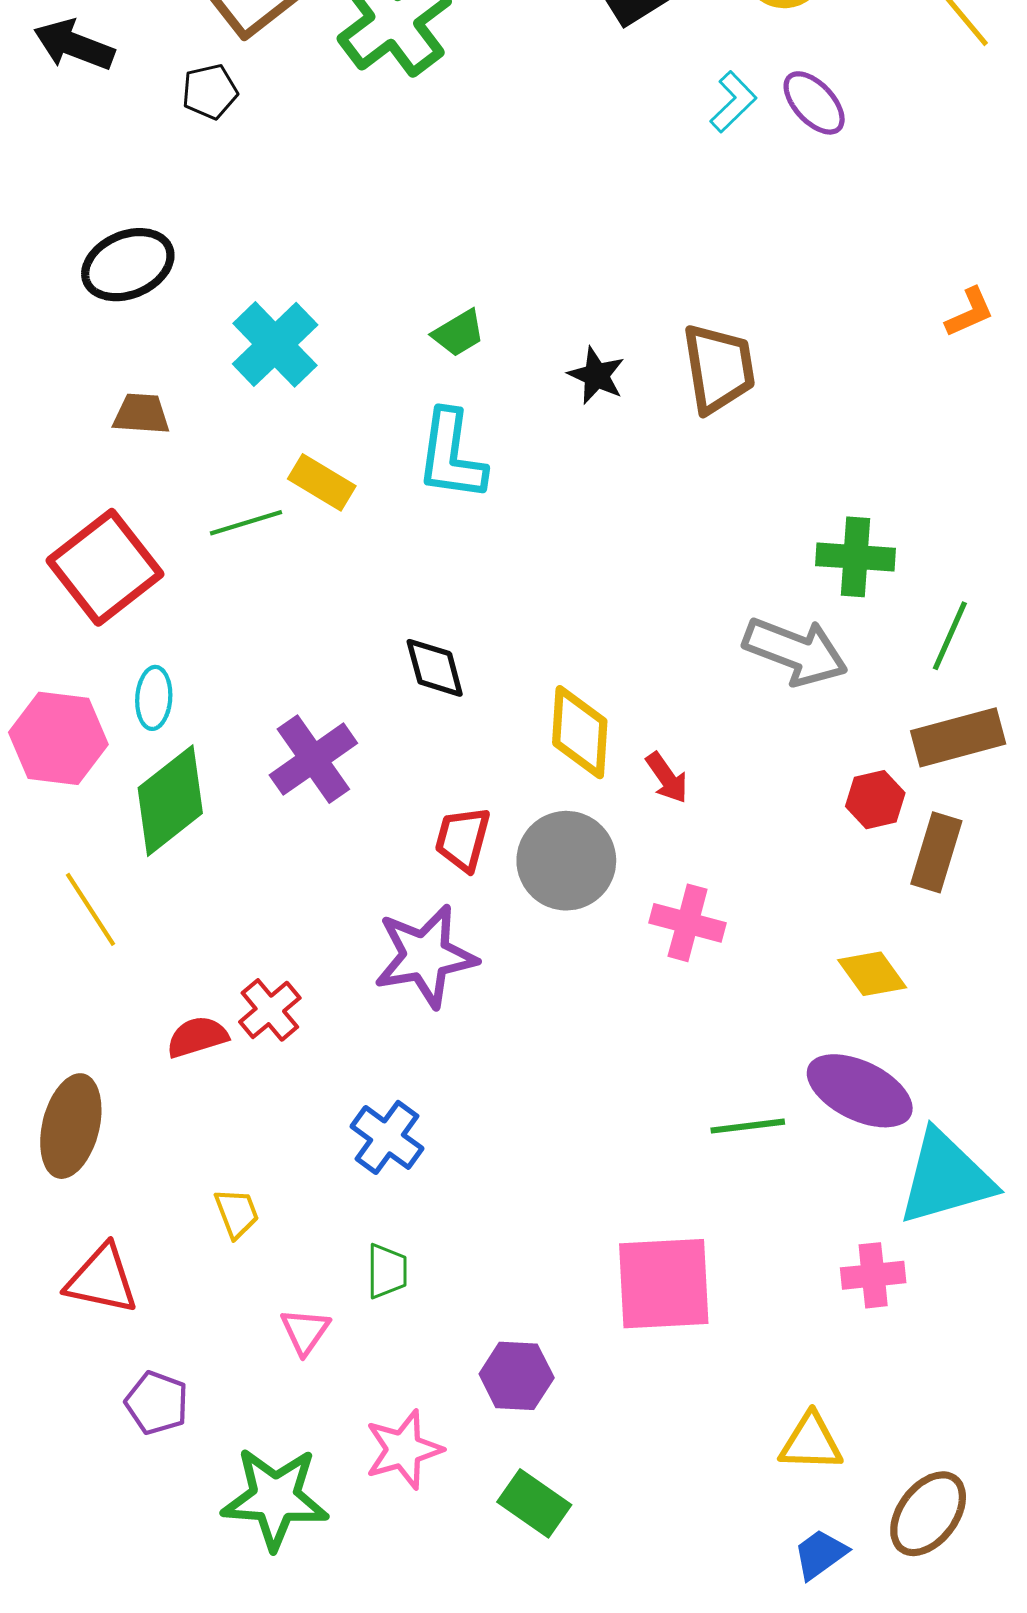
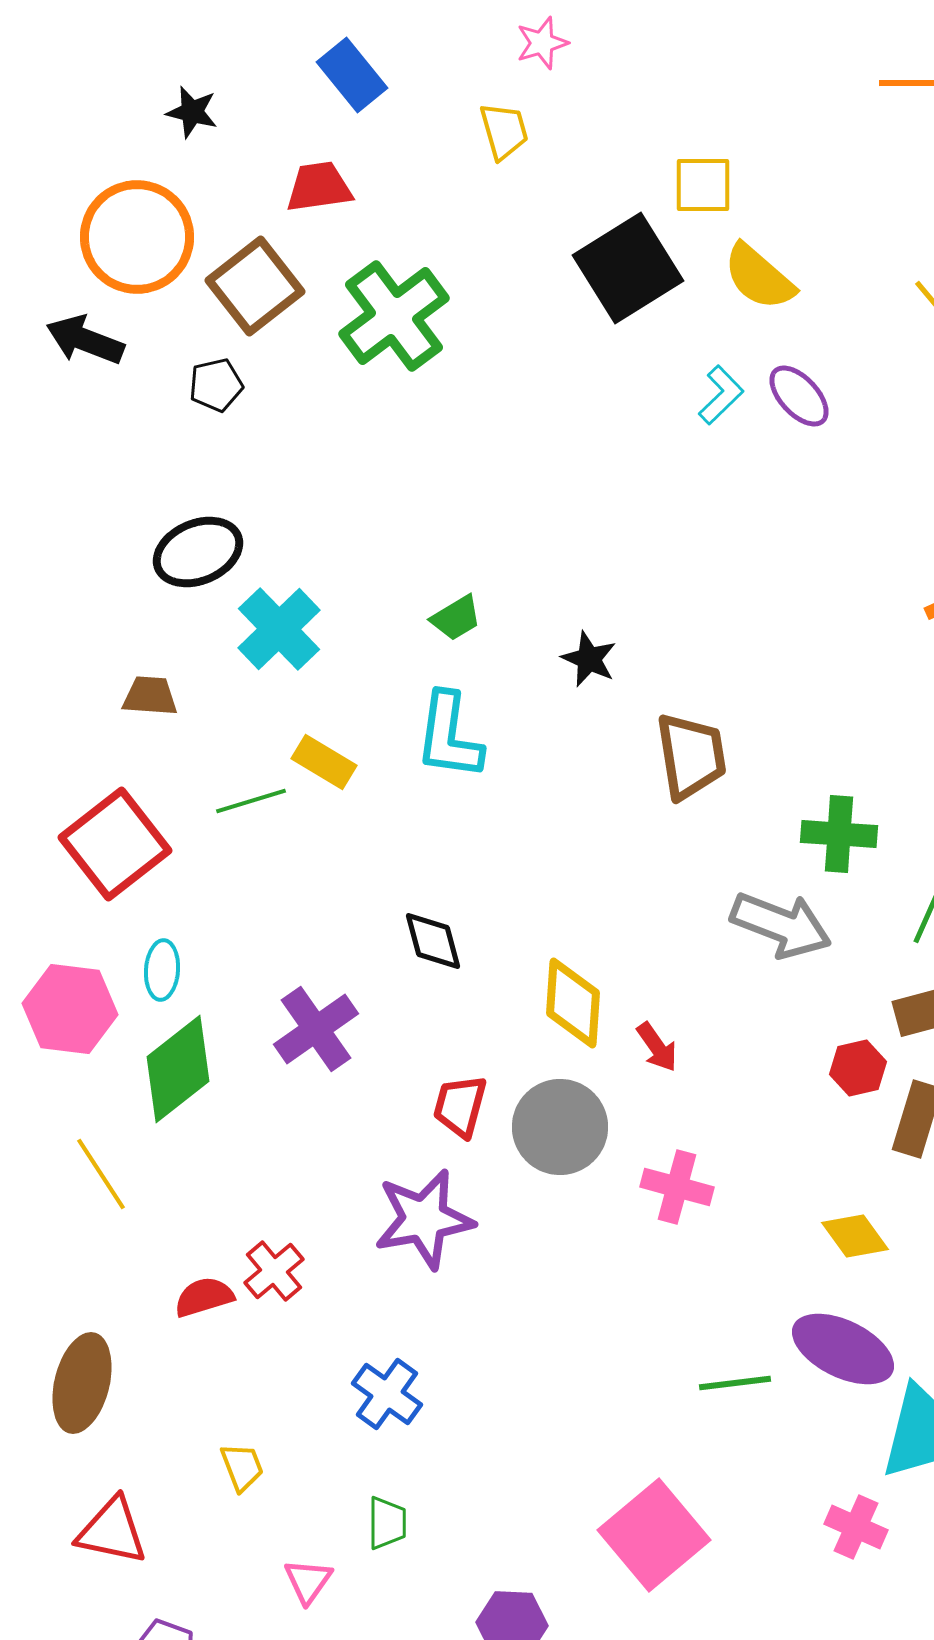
black ellipse: (128, 265) -> (198, 552), moved
brown trapezoid: (719, 368) -> (691, 756), moved
pink cross: (873, 1275) -> (856, 1527), turned 30
pink square: (664, 1284) -> (654, 1535), turned -37

